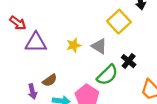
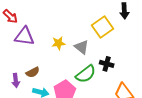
black cross: (129, 61) -> (107, 64), turned -32

